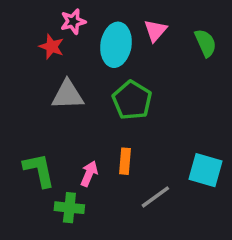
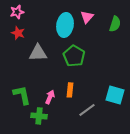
pink star: (73, 21) -> (17, 12), moved
green semicircle: (206, 43) -> (115, 24), turned 42
red star: (52, 47) -> (18, 33), moved

